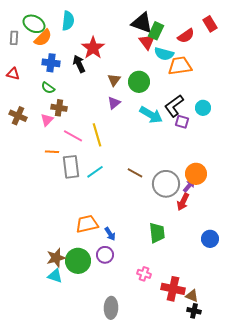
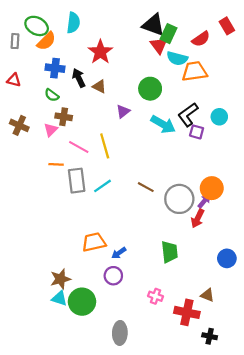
black arrow: (79, 64) -> (79, 78), moved
brown triangle: (114, 80) -> (99, 86), moved, turned -40
blue arrow: (110, 234) -> (119, 253), turned 88
green circle: (78, 261) -> (82, 302), moved
brown triangle: (192, 296) -> (207, 295), moved

